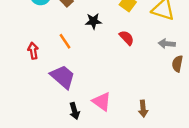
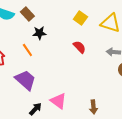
black star: (93, 21) -> (39, 33), moved
black arrow: (75, 111) -> (35, 109), turned -120

